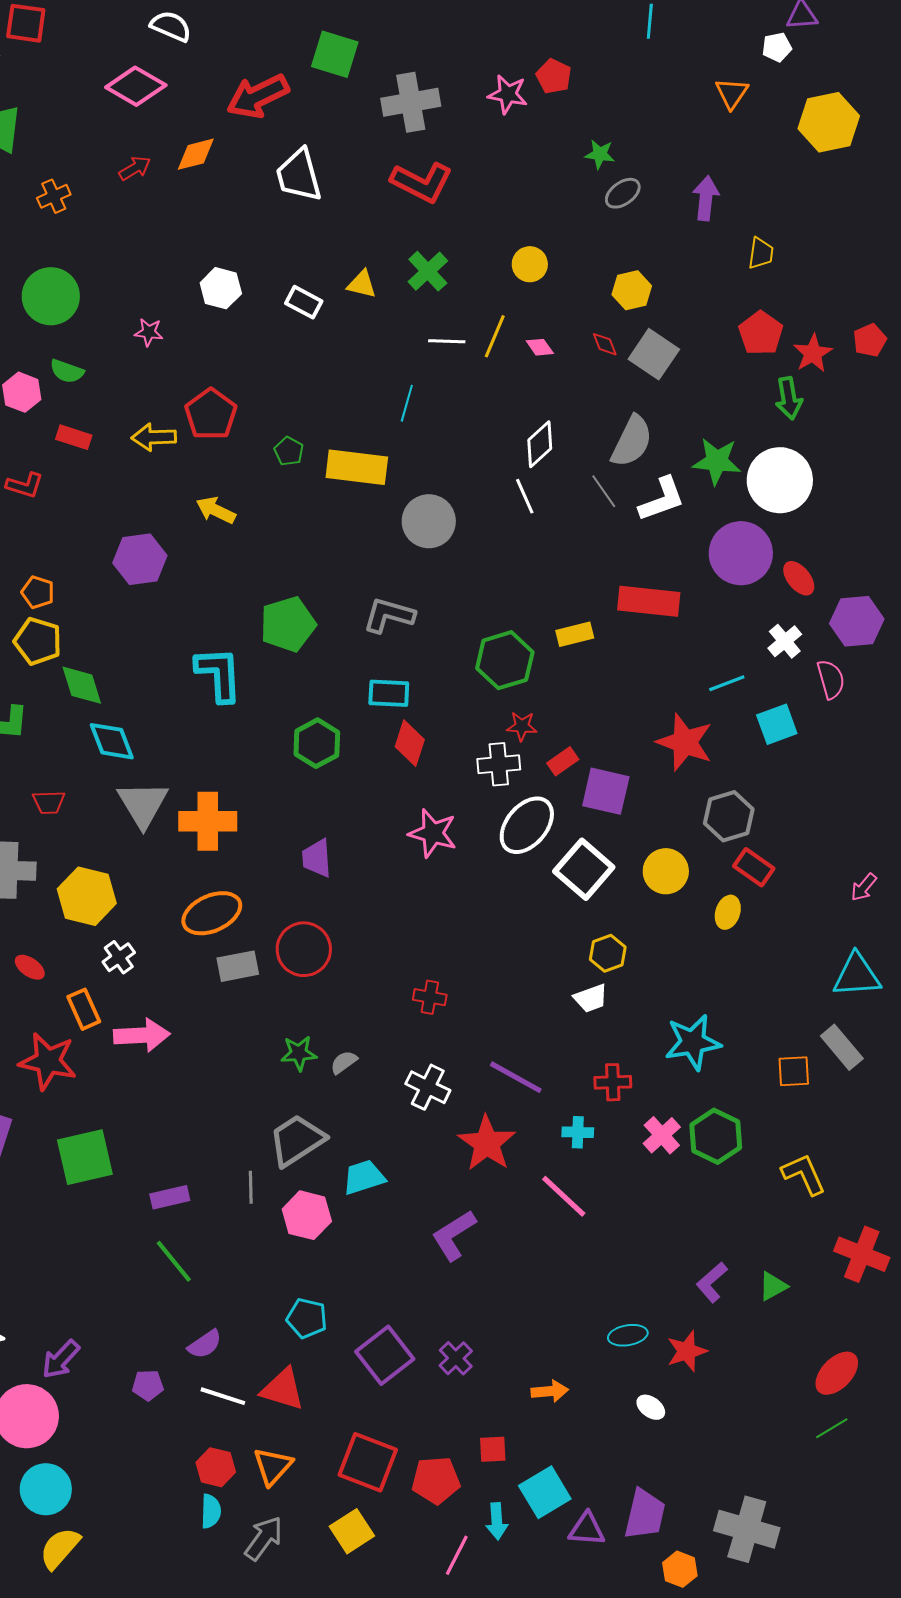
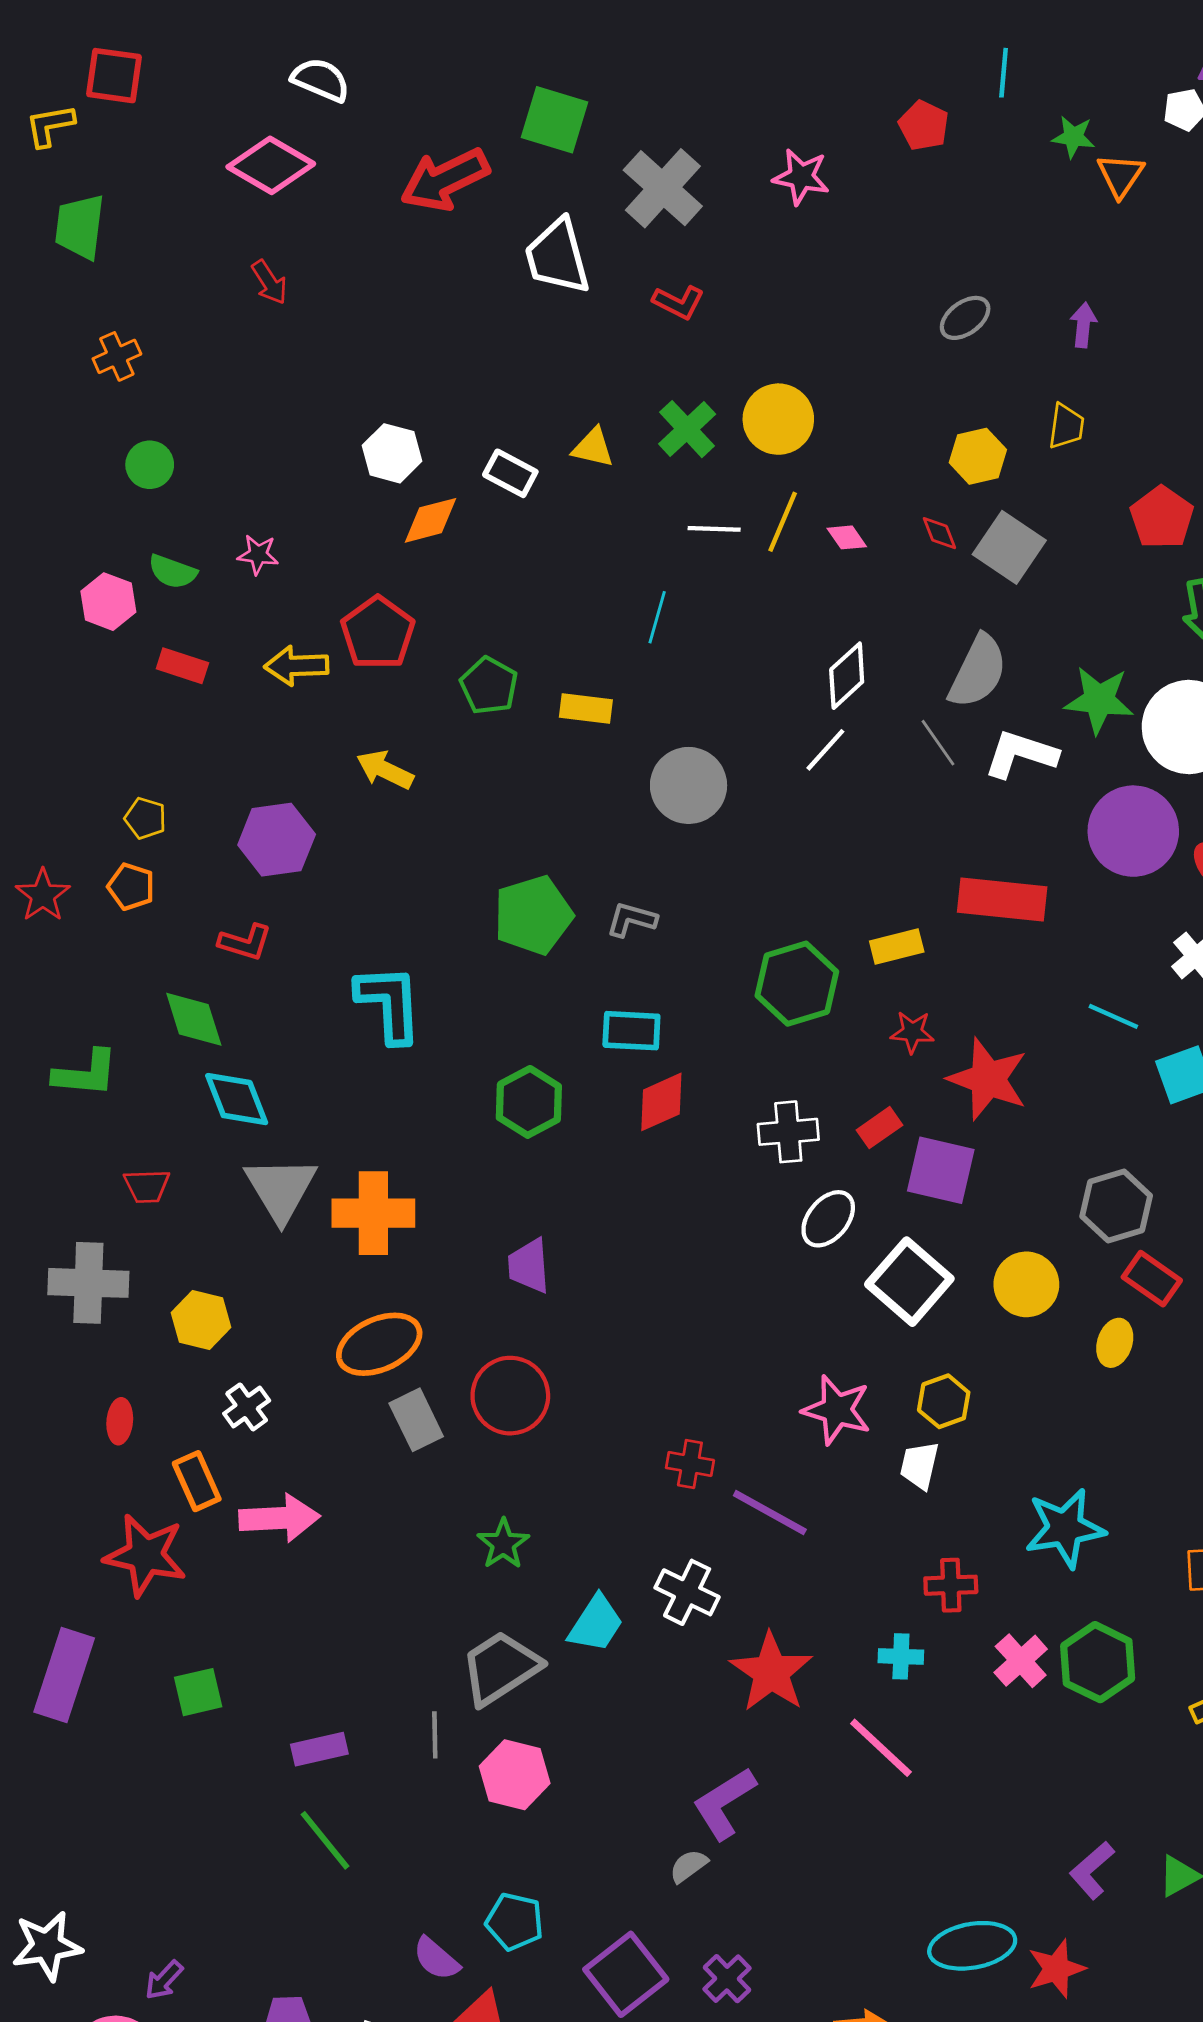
red pentagon: (554, 76) -> (924, 125), moved
gray cross: (411, 102) -> (663, 188), turned -38
orange diamond: (196, 154) -> (430, 520), moved
green star: (600, 154) -> (1073, 137), moved
red arrow: (135, 168) -> (269, 282), turned 88
white trapezoid: (299, 175) -> (557, 257), moved
red L-shape: (422, 182) -> (679, 302), size x0.6
orange cross: (54, 196) -> (117, 356), moved
purple arrow: (706, 198) -> (1083, 325), size x0.7
yellow trapezoid: (761, 253) -> (1066, 426), moved
yellow circle: (530, 264) -> (778, 419), moved, size x1.4
green circle: (51, 296) -> (150, 465), size x0.6
pink star: (149, 332) -> (258, 555), moved
green pentagon: (289, 451) -> (489, 686), size x1.4
yellow rectangle: (357, 467) -> (586, 708), size x0.6
red L-shape: (25, 485) -> (245, 942), moved
white line: (525, 496) -> (825, 750), turned 66
white L-shape: (662, 499) -> (1021, 754), turned -142
gray L-shape: (389, 615) -> (631, 919), size x0.7
green pentagon: (288, 624) -> (533, 915), moved
yellow pentagon: (38, 641) -> (145, 818), moved, size x0.6
cyan line: (727, 683) -> (1113, 1016), turned 45
red star: (522, 726) -> (912, 1032), moved
red star: (685, 742) -> (988, 1079), moved
red diamond: (410, 743) -> (661, 1102), turned 48
white ellipse: (527, 825) -> (828, 1219), size x0.7
pink star: (433, 833) -> (837, 1410), moved
yellow hexagon: (87, 896) -> (201, 1320), size x0.7
gray rectangle: (238, 966) -> (416, 1420), turned 75
red ellipse: (30, 967) -> (120, 1421), turned 60
white trapezoid: (591, 998) -> (919, 1465), turned 123
green star: (299, 1053) -> (503, 1544), turned -30
gray semicircle: (344, 1062) -> (689, 1866), moved
purple line: (516, 1077) -> (770, 1512), moved
green square: (85, 1157) -> (198, 1692), size x0.6
cyan trapezoid: (364, 1177) -> (596, 1624), moved, turned 141
cyan ellipse: (628, 1335) -> (972, 1946), size x1.5
purple semicircle: (205, 1344) -> (436, 1959), moved, turned 75
purple arrow: (61, 1359) -> (164, 1980), size x0.7

